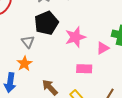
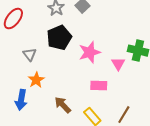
gray triangle: (28, 42) -> (30, 54), moved
pink triangle: (103, 48) -> (118, 64), turned -32

